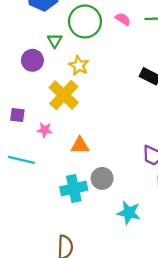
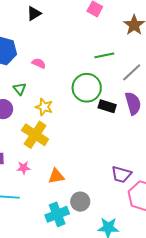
pink semicircle: (123, 19) -> (39, 63), moved
green circle: (85, 21) -> (87, 88), moved

